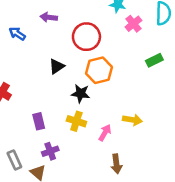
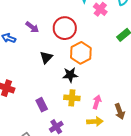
purple arrow: (49, 17) -> (32, 27), moved, turned -136
yellow arrow: (132, 120) -> (95, 122), moved
brown arrow: (116, 164) -> (120, 111), moved

